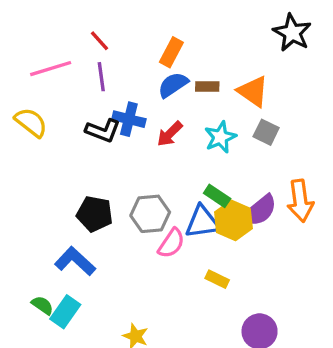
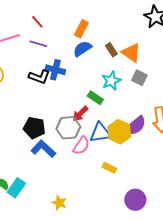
purple line: (101, 77) -> (38, 44), turned -66
brown rectangle: (207, 87) -> (111, 50), moved, turned 56
red arrow: (170, 134) -> (80, 114), moved
green rectangle: (217, 196) -> (95, 98), moved
blue L-shape: (75, 261) -> (43, 149), moved

